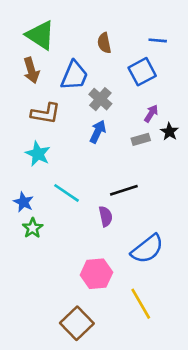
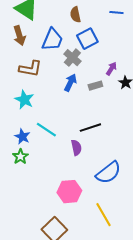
blue square: (142, 72) -> (87, 39), moved
gray rectangle: (141, 139) -> (95, 86), moved
blue star: (23, 202) -> (22, 137), moved

